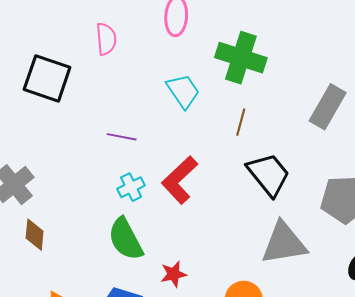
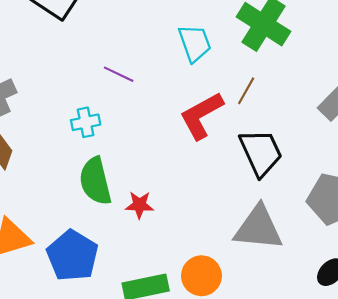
red L-shape: (180, 180) -> (201, 116), moved
cyan cross: (131, 187) -> (86, 122), moved
red star: (174, 274) -> (139, 205), moved

